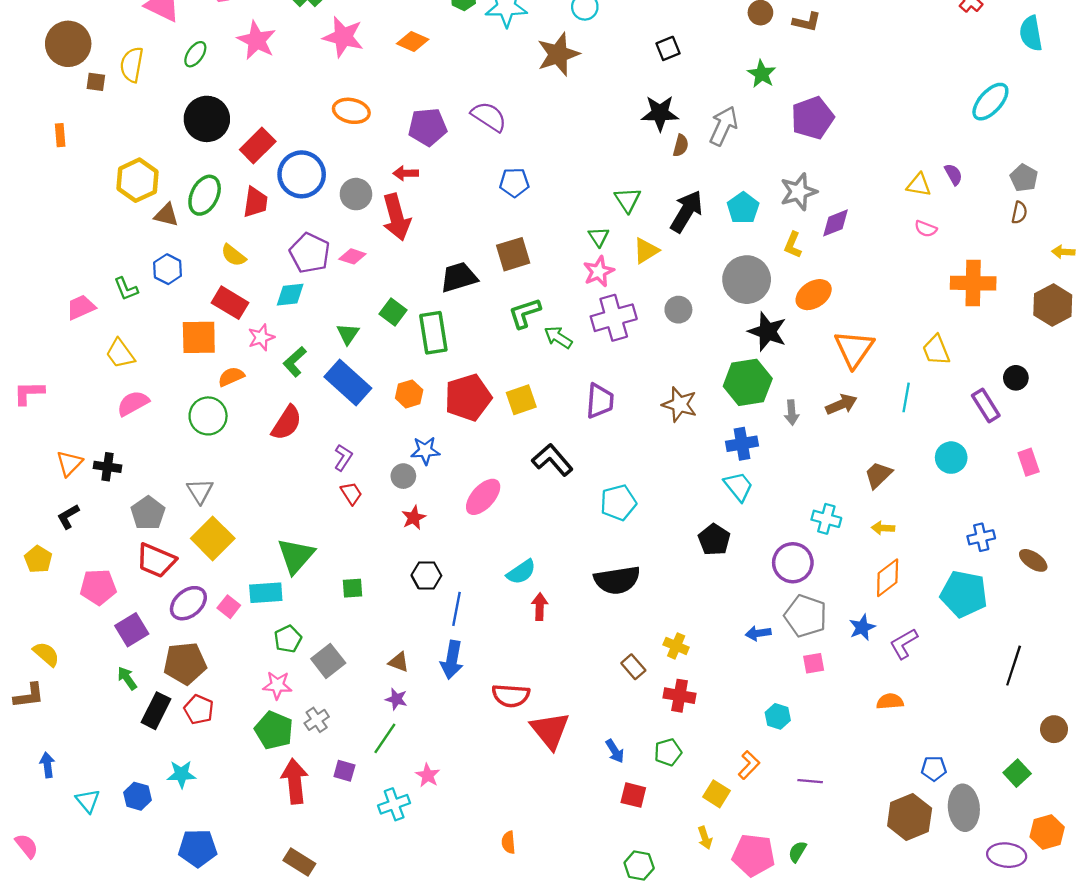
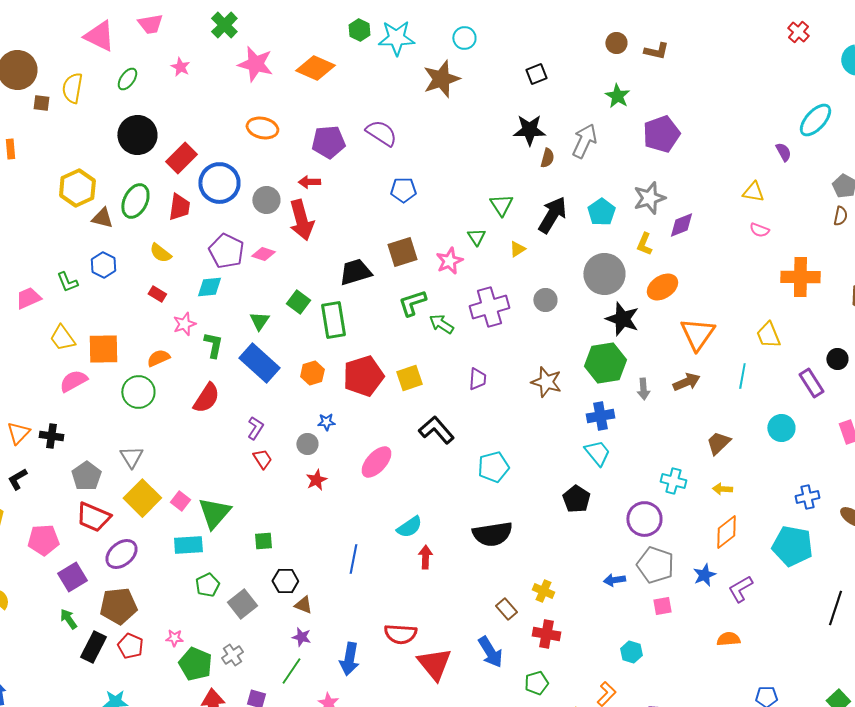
pink star: (257, 40) -> (180, 67), size x0.6
orange diamond: (413, 42) -> (315, 68), size x1.4
purple semicircle: (953, 174) -> (783, 152), moved
yellow triangle: (646, 251) -> (517, 249), size x0.7
pink star: (599, 271) -> (449, 261), moved
red rectangle: (230, 303) -> (157, 294), size x0.6
orange square: (199, 337) -> (103, 349), moved
green L-shape: (295, 362) -> (213, 345), turned 144
purple trapezoid: (600, 401) -> (477, 379), size x0.7
blue star: (425, 451) -> (326, 422), size x0.7
black hexagon: (426, 575) -> (285, 581), moved
pink square: (229, 607) -> (180, 501), moved
blue arrow: (452, 660) -> (349, 659), moved
pink star: (277, 685) -> (174, 638), moved, size x0.7
blue arrow: (615, 751) -> (490, 652), moved, size x1.5

